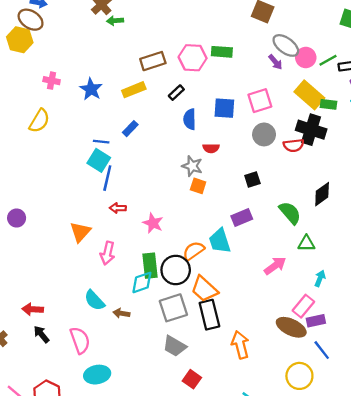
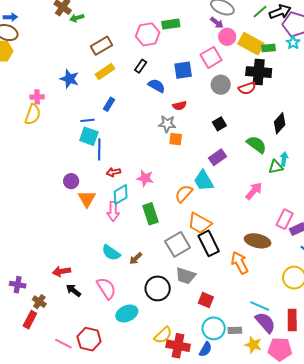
pink circle: (306, 57) -> (227, 37), moved
brown rectangle: (153, 61) -> (101, 46), moved
pink cross: (52, 81) -> (37, 97), moved
blue semicircle: (190, 119) -> (157, 86), turned 132
purple circle: (17, 218) -> (71, 181), moved
black circle: (176, 270) -> (158, 288), moved
cyan arrow: (320, 278) -> (284, 159), moved
cyan diamond: (142, 282) -> (121, 195), moved
brown arrow: (121, 313) -> (136, 258), turned -40
brown ellipse: (291, 327) -> (258, 241), moved

